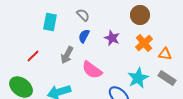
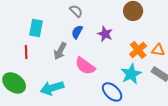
cyan rectangle: (50, 22) -> (36, 28), moved
orange cross: (144, 43) -> (138, 50), moved
red line: (33, 56) -> (26, 52), turned -48

